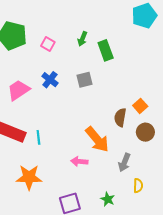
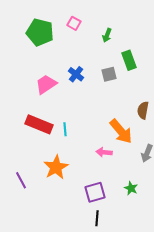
pink square: (48, 44) -> (74, 23), moved
green rectangle: (106, 50) -> (129, 60), moved
orange star: (29, 177) -> (56, 167), turned -30

